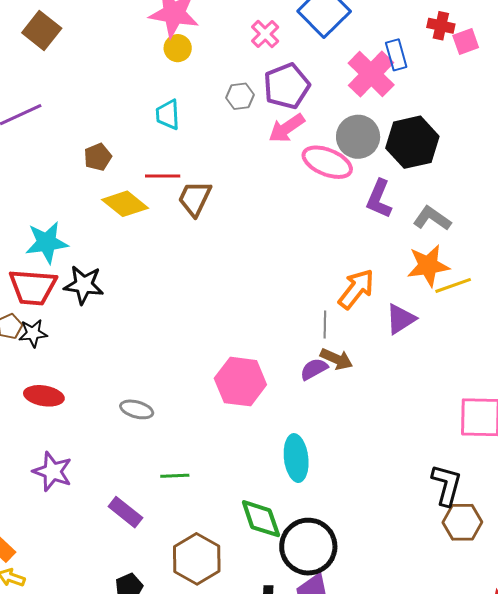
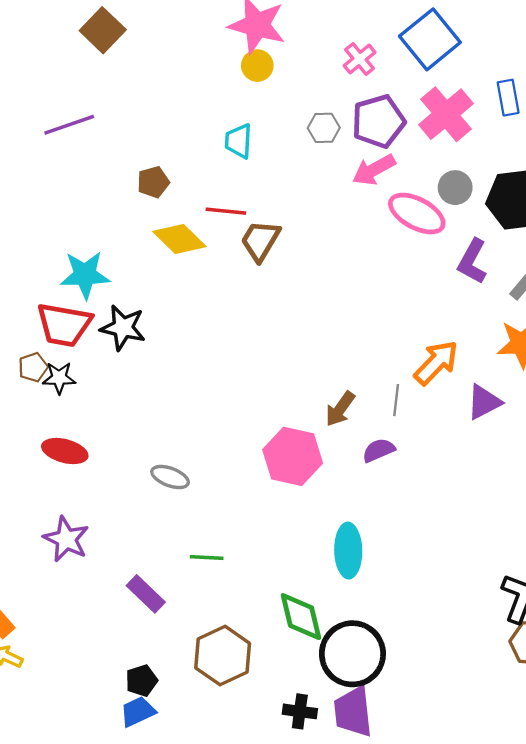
pink cross: (371, 74) -> (446, 114), moved
gray circle: (358, 137) -> (455, 188), size x0.7
brown arrow: (336, 359) -> (340, 409), moved, turned 96

